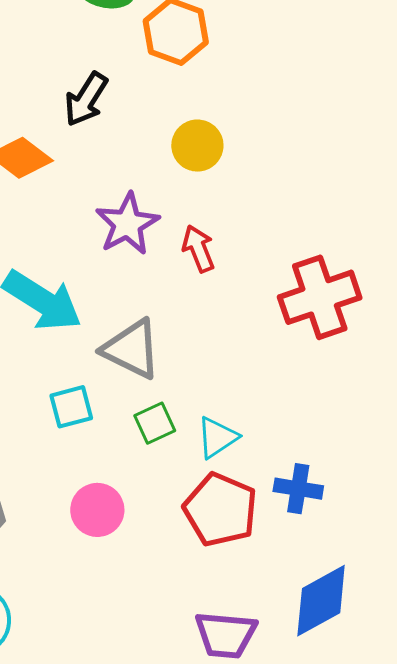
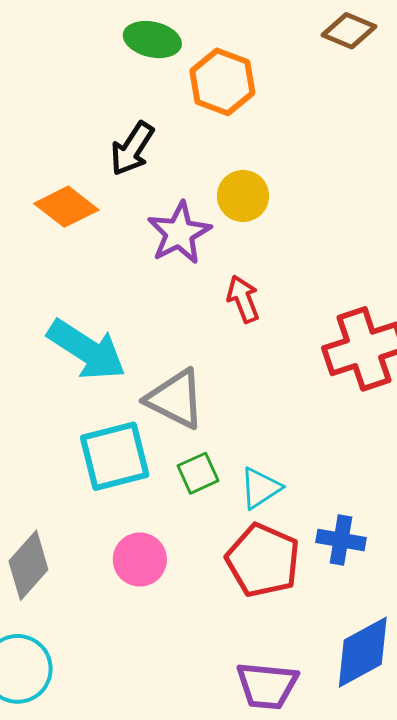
purple star: (127, 224) -> (179, 233), moved
cyan square: (71, 407) -> (115, 456), size x1.6

